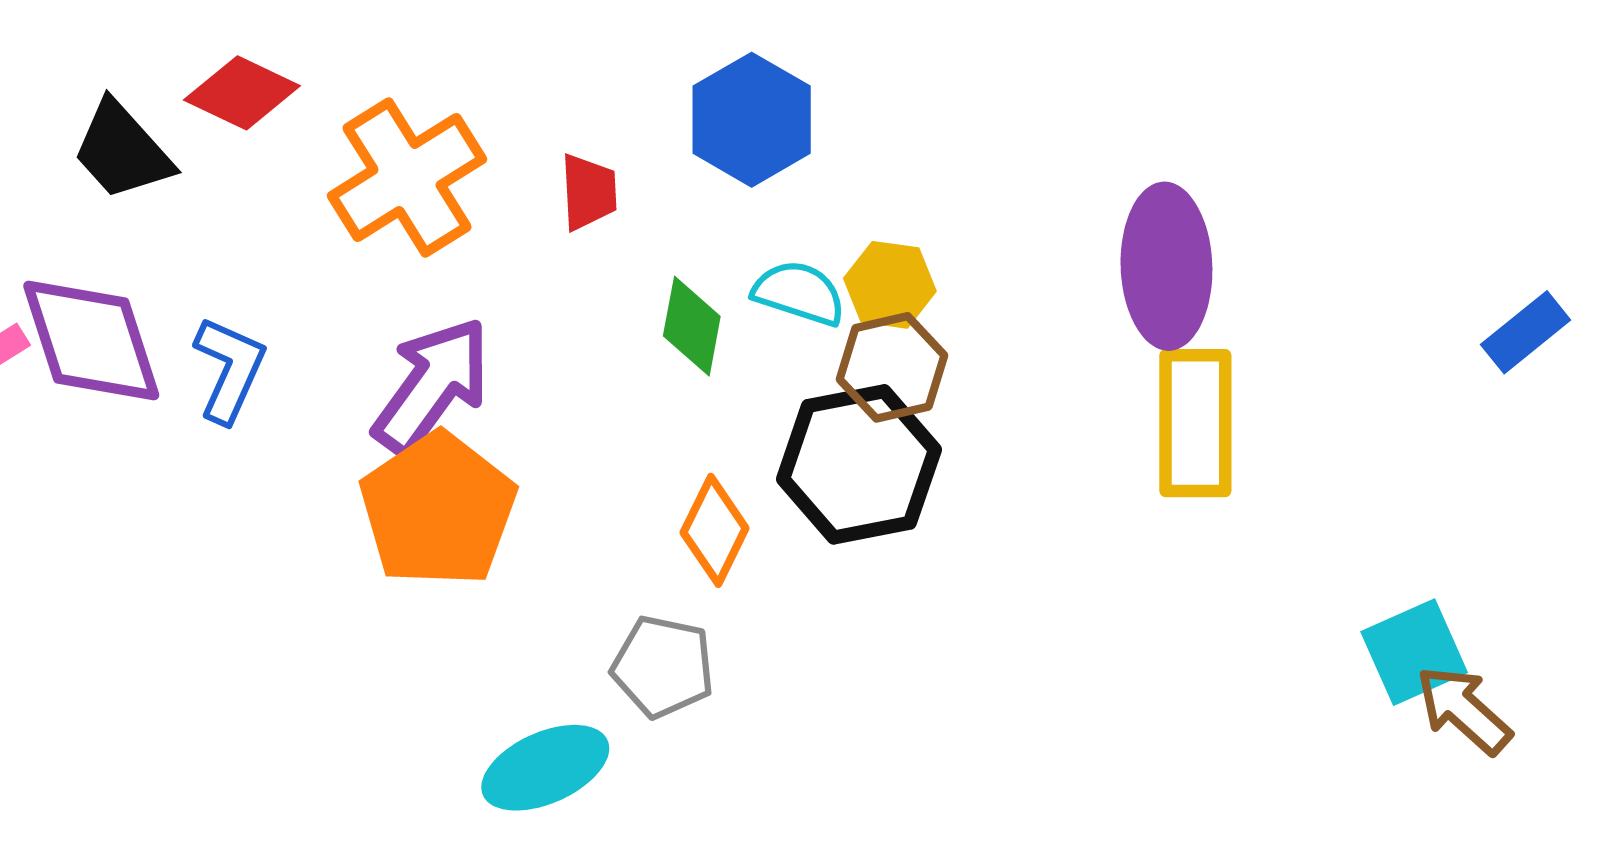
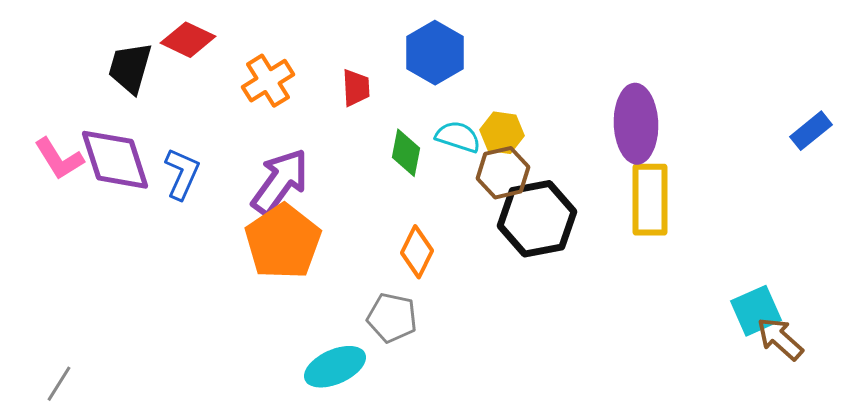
black trapezoid: (122, 151) -> (130, 68), turned 58
orange cross: (407, 177) -> (268, 81), size x0.7
blue rectangle: (1526, 332) -> (811, 131), moved
black hexagon: (859, 464) -> (537, 219), moved

